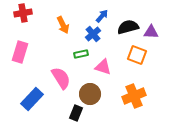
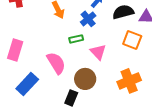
pink rectangle: (20, 52) -> (15, 50), moved
pink triangle: (103, 67) -> (98, 52), turned 30

